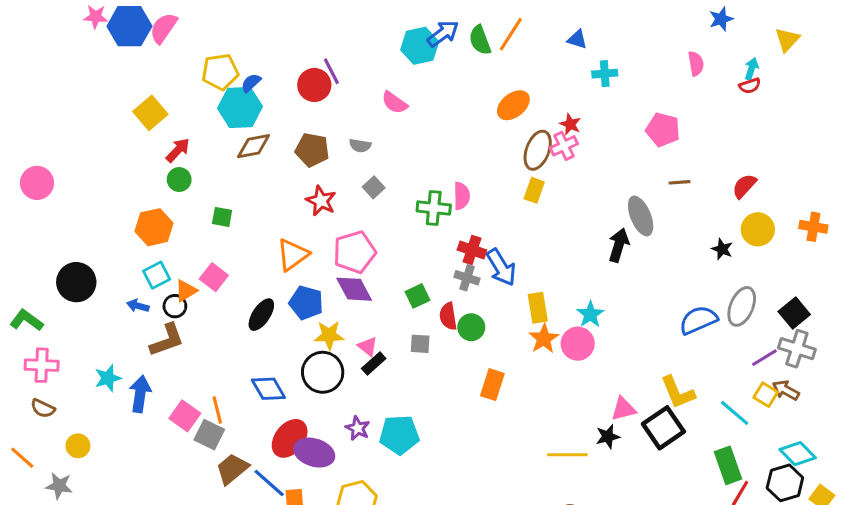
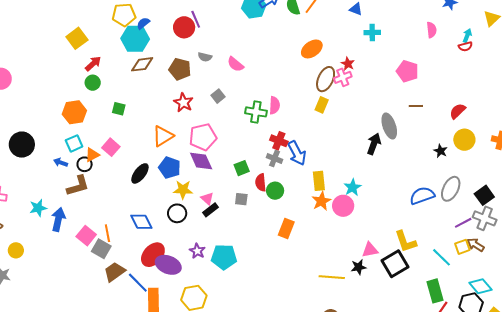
pink semicircle: (394, 103) -> (235, 64), moved
gray semicircle: (360, 146) -> (205, 57), moved
black circle: (323, 372) -> (177, 213), size x0.7
yellow square: (766, 395) -> (462, 247), turned 35

